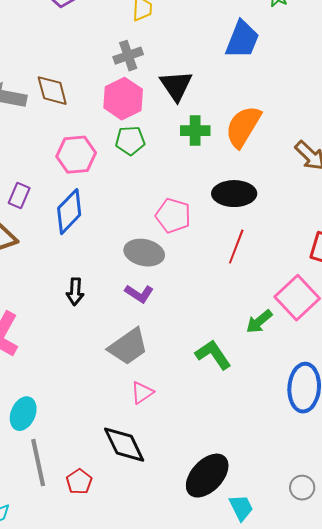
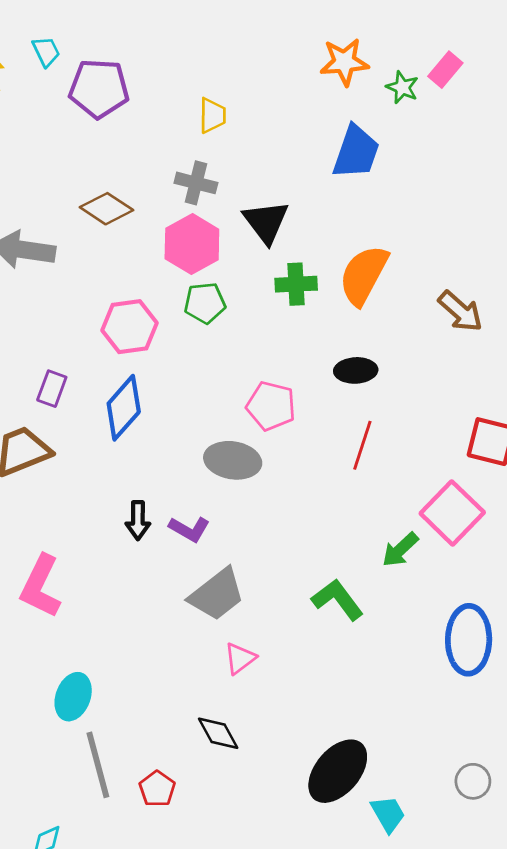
gray cross: (128, 56) -> (196, 183), turned 36
brown diamond: (52, 91) -> (106, 209), moved, turned -39
black ellipse: (234, 194) -> (356, 370), size x0.7
purple L-shape: (139, 294) -> (189, 529), moved
black diamond: (124, 445) -> (218, 733), size x0.7

